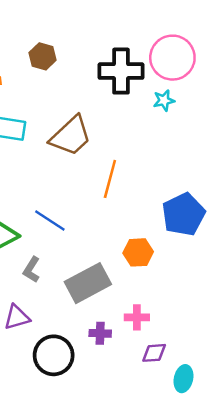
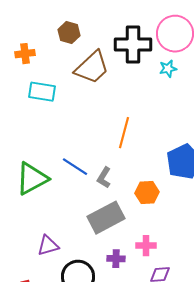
brown trapezoid: (71, 136) -> (92, 68), moved
gray L-shape: (32, 270) -> (104, 178), moved

